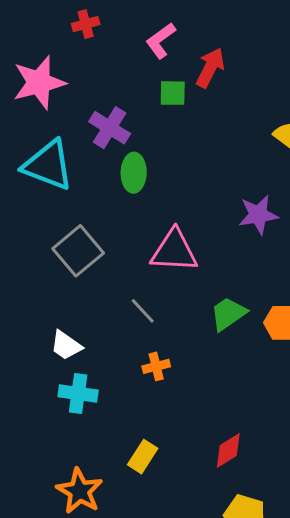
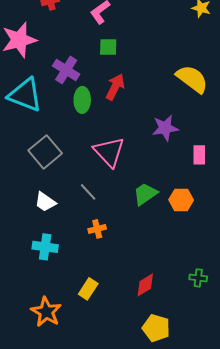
red arrow: (210, 68) -> (115, 87), moved
pink triangle: (174, 251) -> (109, 152), turned 44
white trapezoid: (66, 345) -> (45, 202), moved

